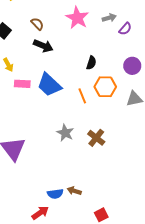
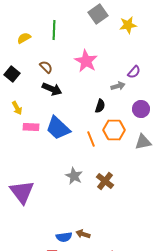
gray arrow: (109, 18) -> (118, 86), moved

